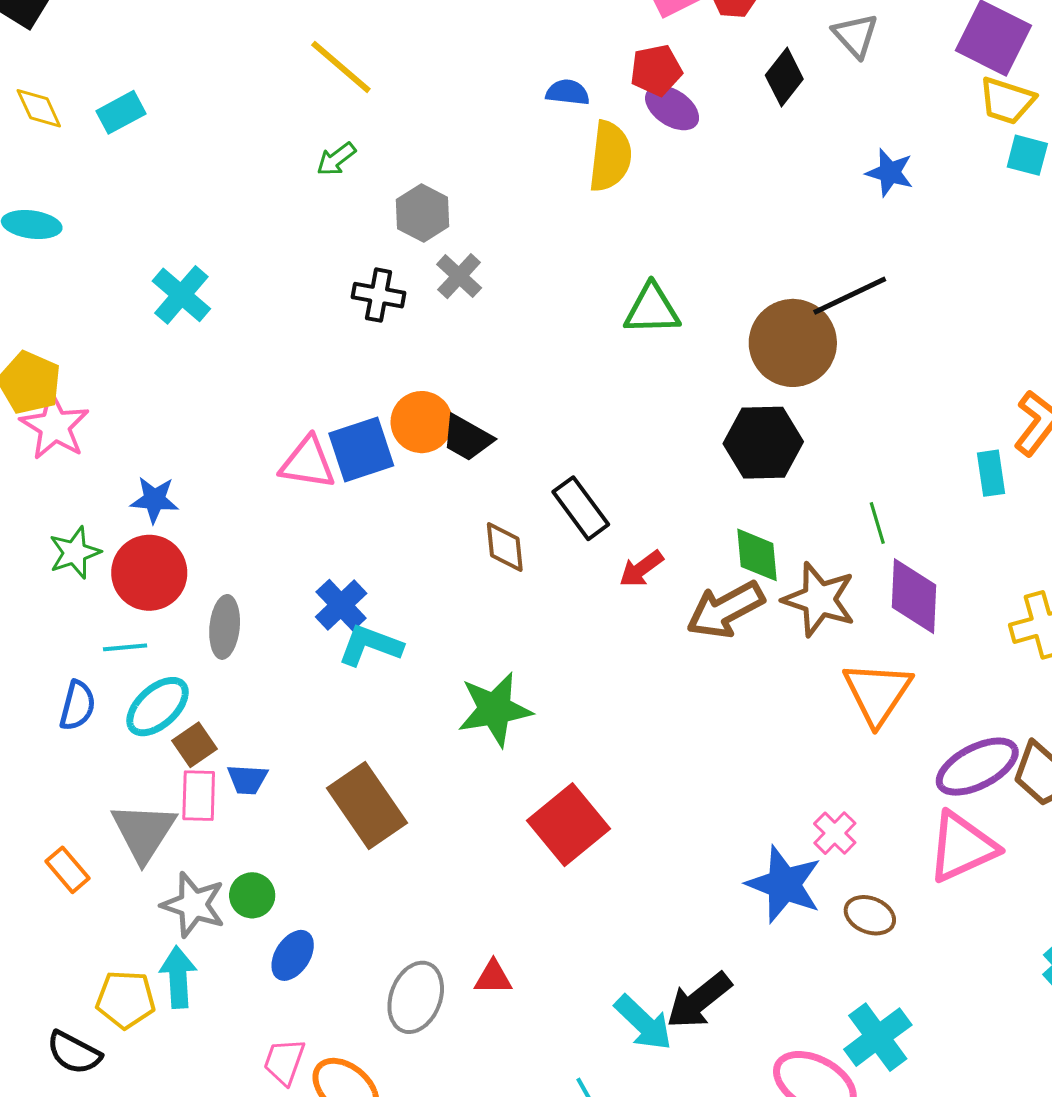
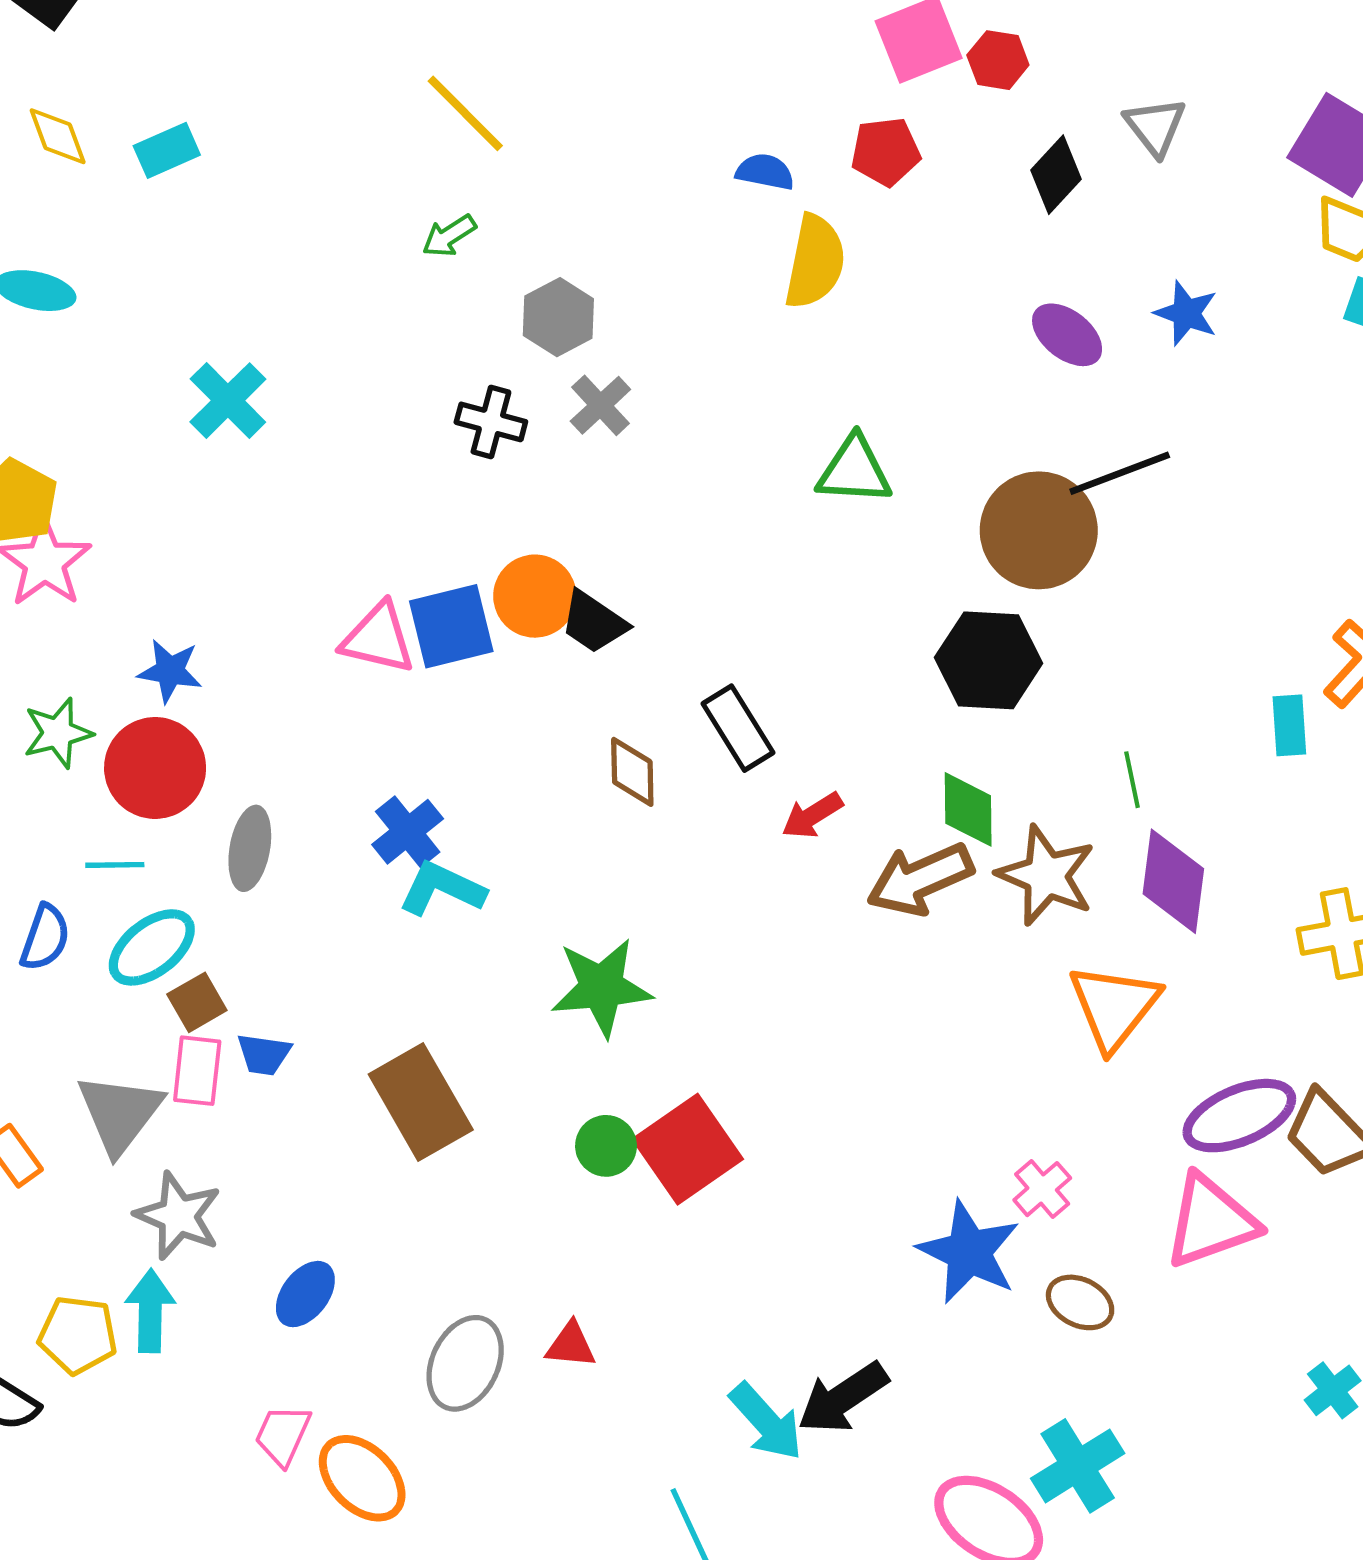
purple ellipse: (672, 108) -> (1067, 335), moved
green circle: (252, 895) -> (606, 1146), moved

